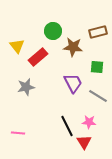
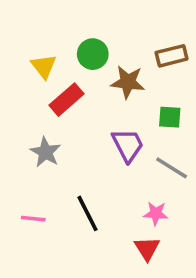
yellow triangle: (17, 46) -> (44, 66), moved
gray star: (26, 87) -> (45, 152), turned -30
black line: (67, 126) -> (87, 213), moved
pink line: (18, 133) -> (33, 219), moved

